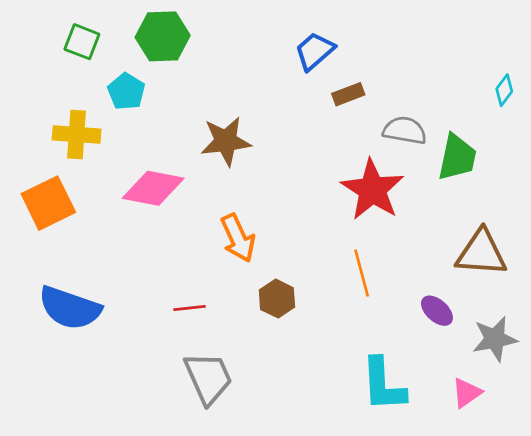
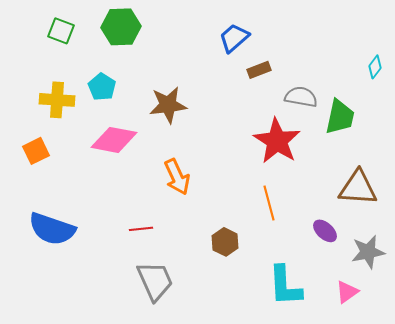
cyan pentagon: (126, 91) -> (102, 87), moved
orange square: (48, 203) -> (36, 151), size x0.7
brown hexagon: (277, 299) -> (225, 242), moved

